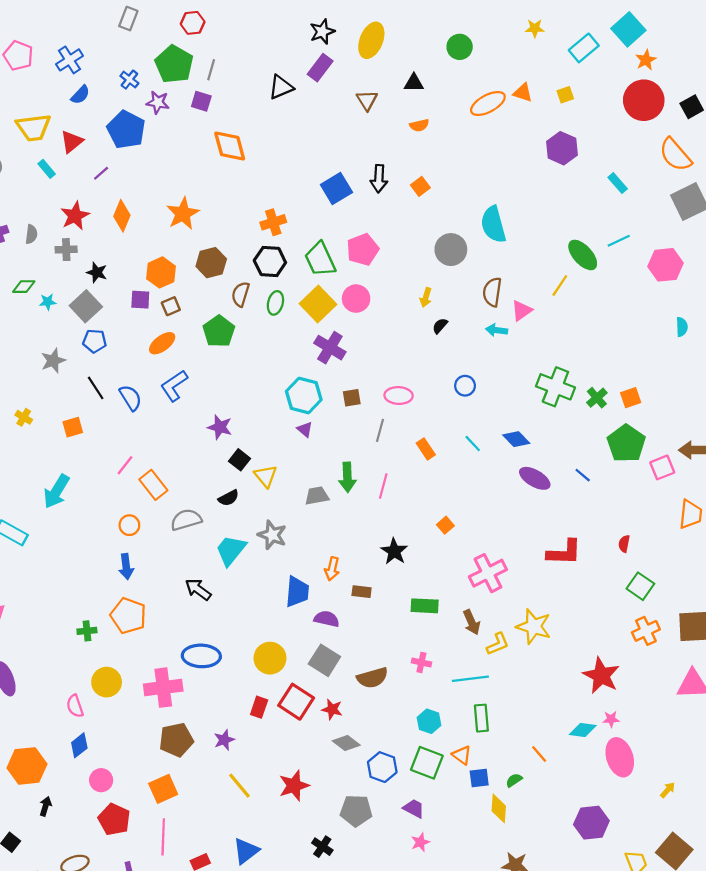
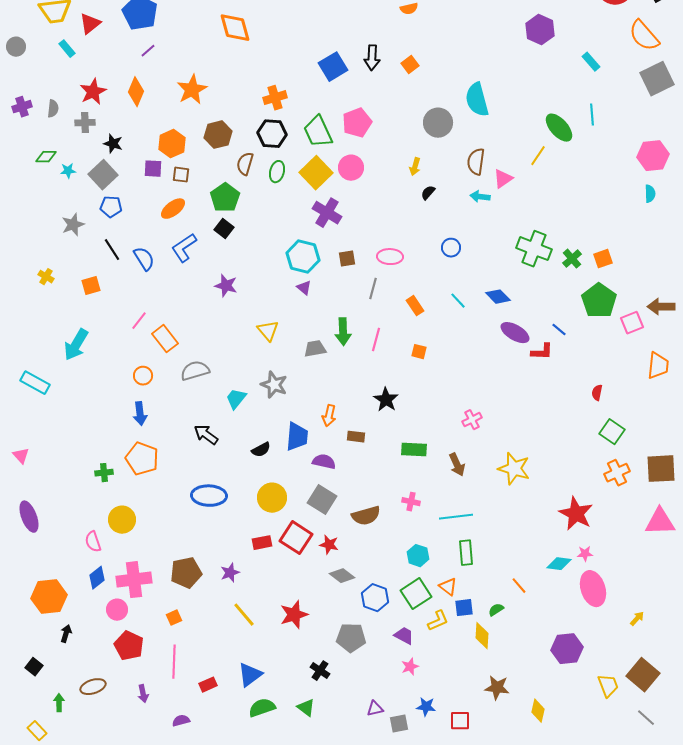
purple line: (101, 173) -> (148, 51), moved
cyan line: (619, 241) -> (592, 115), turned -70
pink hexagon: (666, 265) -> (653, 156), moved
brown square: (171, 306) -> (181, 175), turned 30
black square: (239, 460) -> (224, 229), moved
black semicircle: (229, 498) -> (261, 450), moved
orange square: (445, 525) -> (419, 352), moved, turned -35
cyan trapezoid: (231, 550) -> (236, 399), size x0.7
red L-shape: (564, 552) -> (542, 352), moved, size x0.7
pink cross: (488, 573) -> (472, 420), size x0.6
yellow L-shape: (498, 644) -> (438, 621), moved
pink cross: (163, 688) -> (134, 580), moved
red rectangle: (259, 707) -> (262, 543), turned 60
green square: (427, 763) -> (416, 594), turned 36
orange square: (163, 789) -> (174, 618), size x0.6

